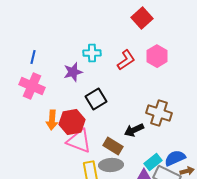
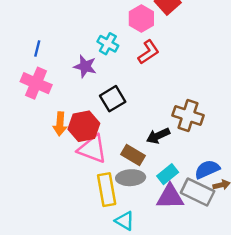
cyan cross: (92, 53) -> (108, 44), turned 30
pink hexagon: (157, 56) -> (141, 19), moved
purple star: (73, 72) -> (85, 66), turned 30
cyan rectangle: (153, 162) -> (168, 174), moved

